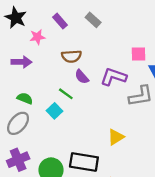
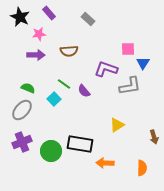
purple rectangle: (60, 21) -> (49, 13), moved
purple arrow: (21, 62) -> (36, 55), moved
purple semicircle: (82, 77) -> (84, 91), moved
yellow triangle: (116, 137) -> (117, 125), moved

